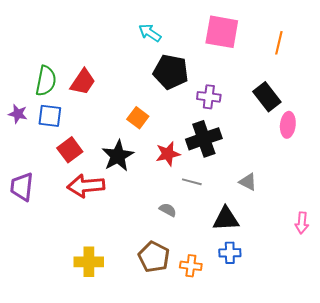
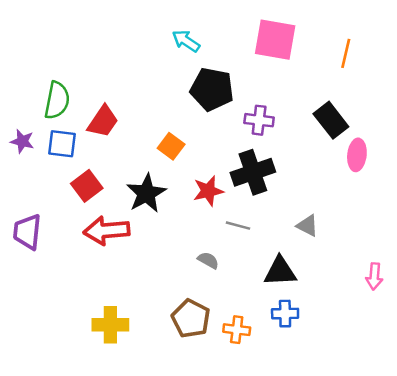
red trapezoid: (83, 82) -> (103, 121), moved

